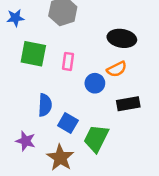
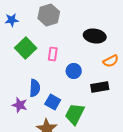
green square: (33, 54) -> (26, 48), turned 35
orange semicircle: (117, 69) -> (111, 61), moved
purple star: (26, 141) -> (20, 105), moved

